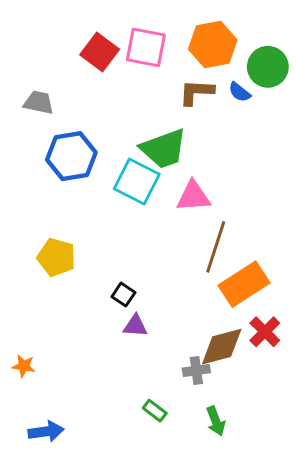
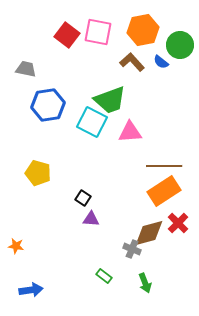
brown L-shape: (196, 92) -> (132, 62), turned 45
brown line: (216, 247) -> (164, 166), moved, turned 72
gray cross: (196, 370) -> (132, 249), turned 30

